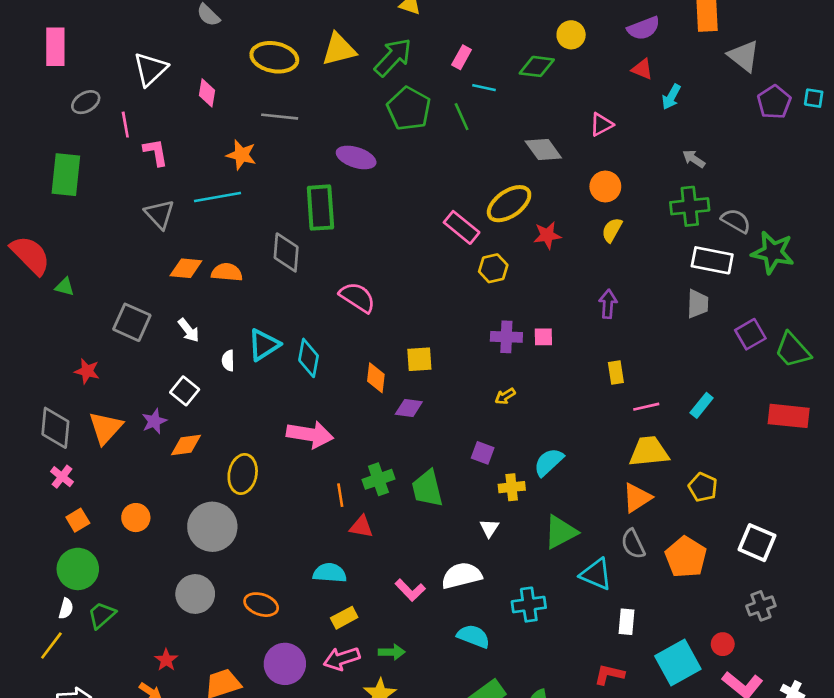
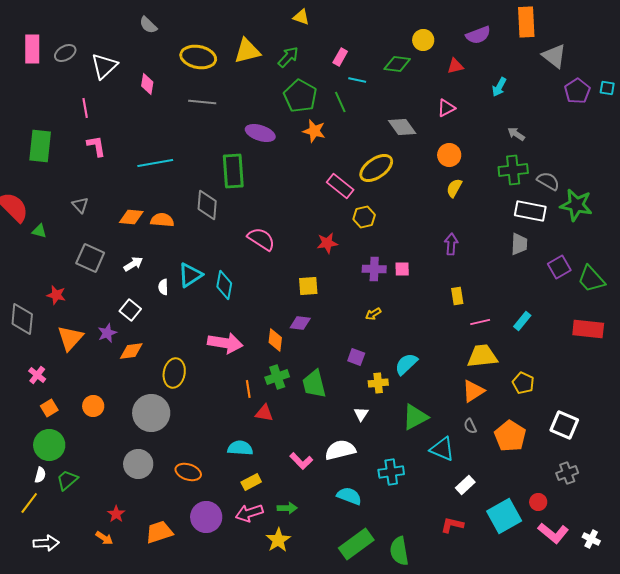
green arrow: (393, 57) -> (288, 57), size x0.7
red triangle: (642, 69) -> (455, 66), moved, turned -36
gray ellipse: (86, 102) -> (65, 53), moved
pink L-shape: (156, 152) -> (96, 146), moved
orange star: (241, 155) -> (314, 131), moved
gray triangle: (160, 214) -> (80, 205), moved, size x0.7
red star: (547, 235) -> (327, 243), moved
white arrow: (189, 330) -> (133, 264), turned -84
orange diamond: (376, 378) -> (275, 340), moved
gray diamond: (55, 428) -> (22, 319), moved
gray semicircle: (633, 544) -> (470, 426), size x0.7
white rectangle: (626, 622) -> (465, 485), turned 42

